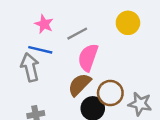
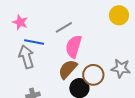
yellow circle: (128, 23) -> (119, 15), moved
pink star: (44, 24) -> (20, 22), moved
gray star: (140, 104) -> (121, 68), moved

